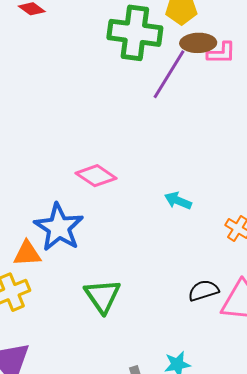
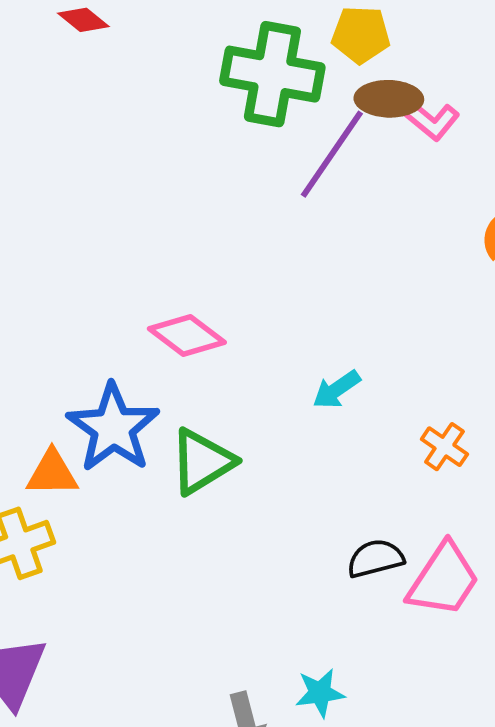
pink L-shape: (221, 53) -> (431, 120), turned 36
cyan arrow: (178, 201) -> (337, 389), turned -60
green triangle: (103, 296) -> (202, 462), moved, turned 30

